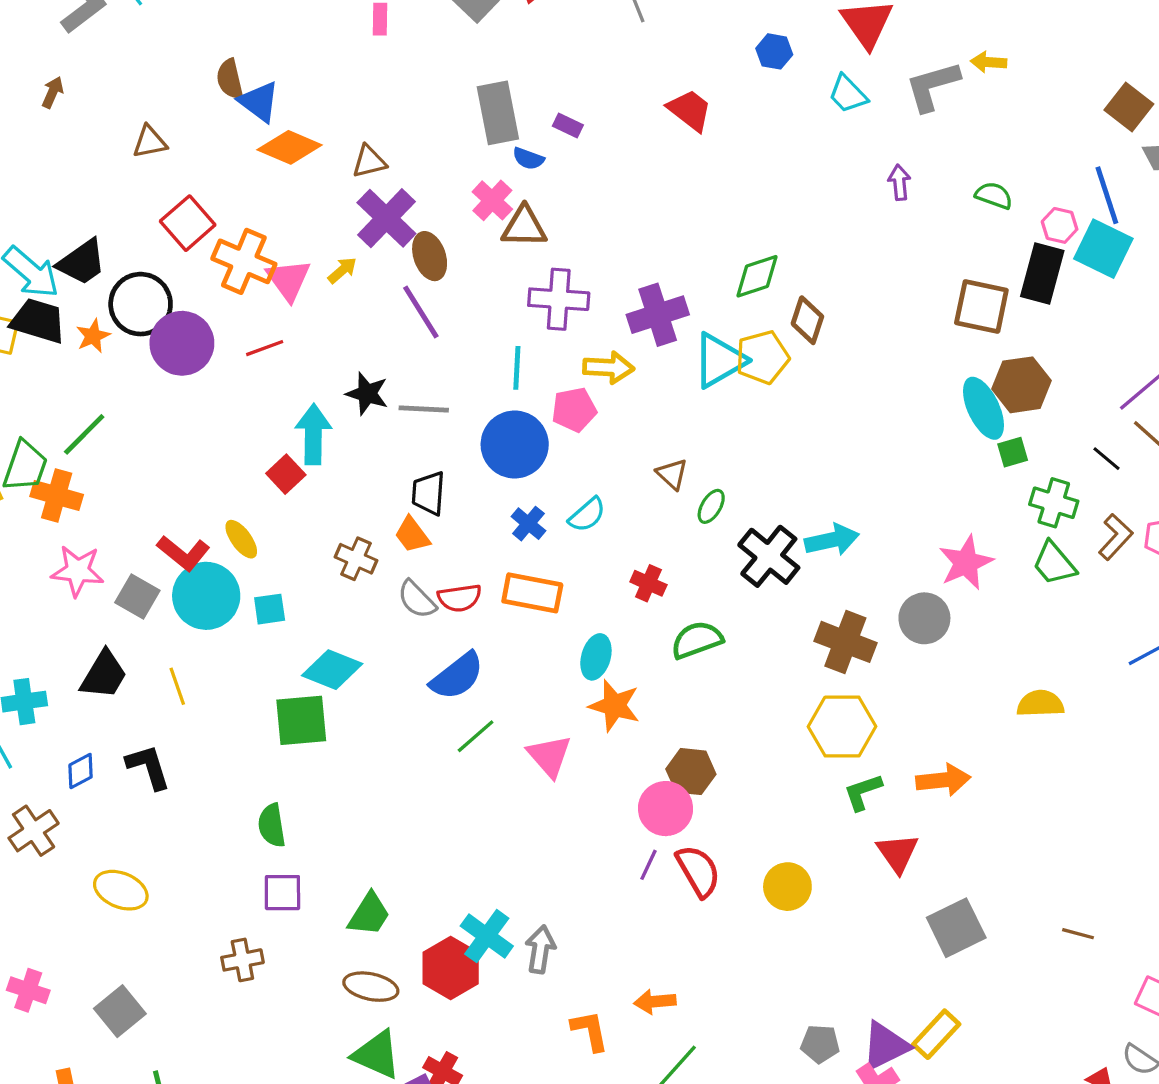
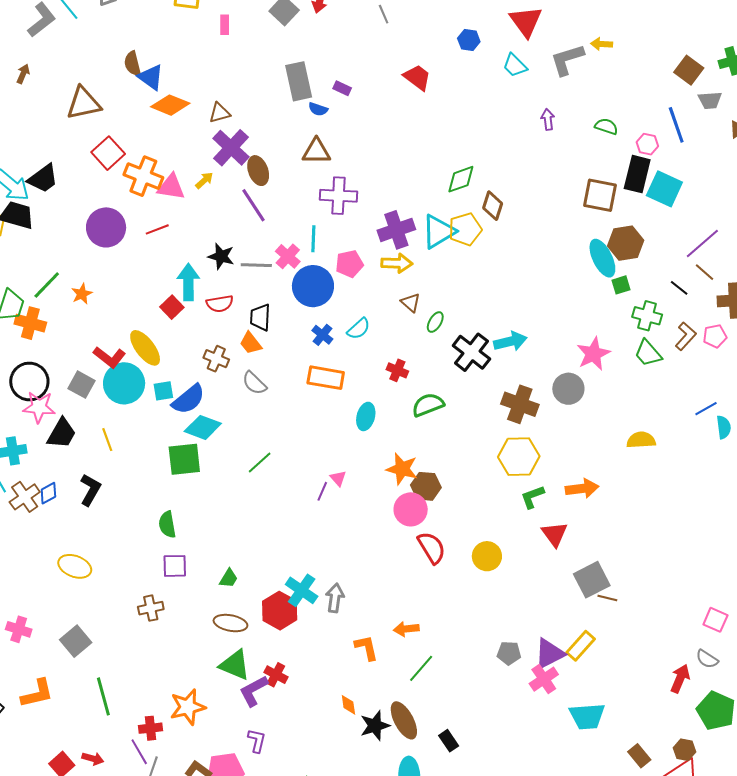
brown triangle: (150, 142) -> (84, 103), size x1.6
pink cross: (492, 200) -> (288, 256), moved
cyan square: (1103, 249) -> (664, 189), moved
pink triangle: (288, 280) -> (171, 187), turned -44
black circle: (141, 304) -> (29, 382), moved
purple cross: (658, 315) -> (396, 230), moved
orange star: (93, 336) -> (82, 294), moved
yellow arrow: (609, 368) -> (397, 263), moved
yellow ellipse: (241, 539) -> (145, 348), size x1.5
pink star: (78, 571) -> (39, 407), moved
red semicircle: (460, 598) -> (220, 304), moved
blue semicircle: (457, 676) -> (188, 399), moved
orange star: (615, 706) -> (402, 469), moved
green line: (476, 736) -> (260, 462), moved
pink triangle: (549, 756) -> (338, 478), size x0.6
black L-shape: (148, 767) -> (90, 490), turned 48
brown cross: (34, 831) -> (25, 497), moved
purple line: (649, 865) -> (322, 491), moved
green trapezoid: (369, 914) -> (229, 578), size x0.7
brown line: (1078, 934) -> (607, 598), moved

